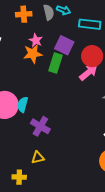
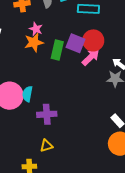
purple square: (64, 45) -> (75, 43), moved
purple cross: (40, 126) -> (47, 114), turned -30

